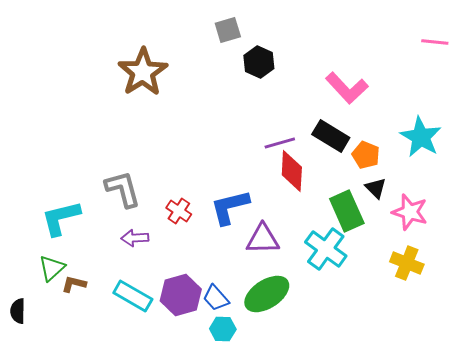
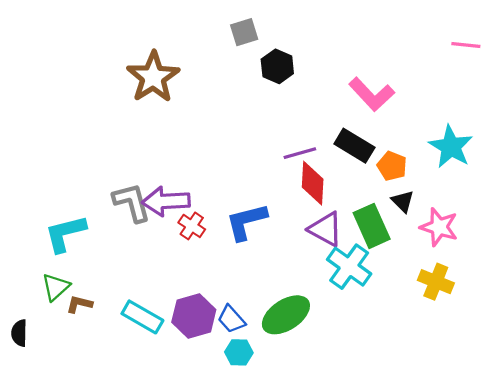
purple arrow: (135, 238) -> (166, 201), moved, size x1.6
purple triangle: (263, 239) -> (326, 229), moved, turned 30

